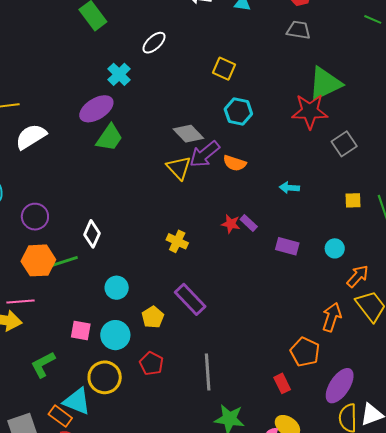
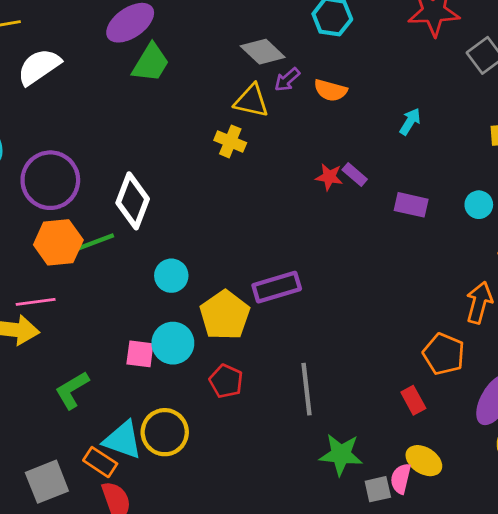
purple arrow: (205, 154) -> (287, 80), size x0.6
yellow triangle: (179, 168) -> (251, 101), turned -32
cyan arrow: (289, 188) -> (410, 121), turned 120
purple circle: (35, 217) -> (50, 180), size x1.5
white diamond: (92, 234) -> (133, 201), size x1.4
yellow cross: (177, 241) -> (230, 141), moved
purple rectangle: (190, 299) -> (277, 287), turned -60
yellow pentagon: (153, 317) -> (225, 315), size x1.6
pink square: (81, 331) -> (140, 354), moved
yellow circle: (105, 377) -> (165, 432), moved

